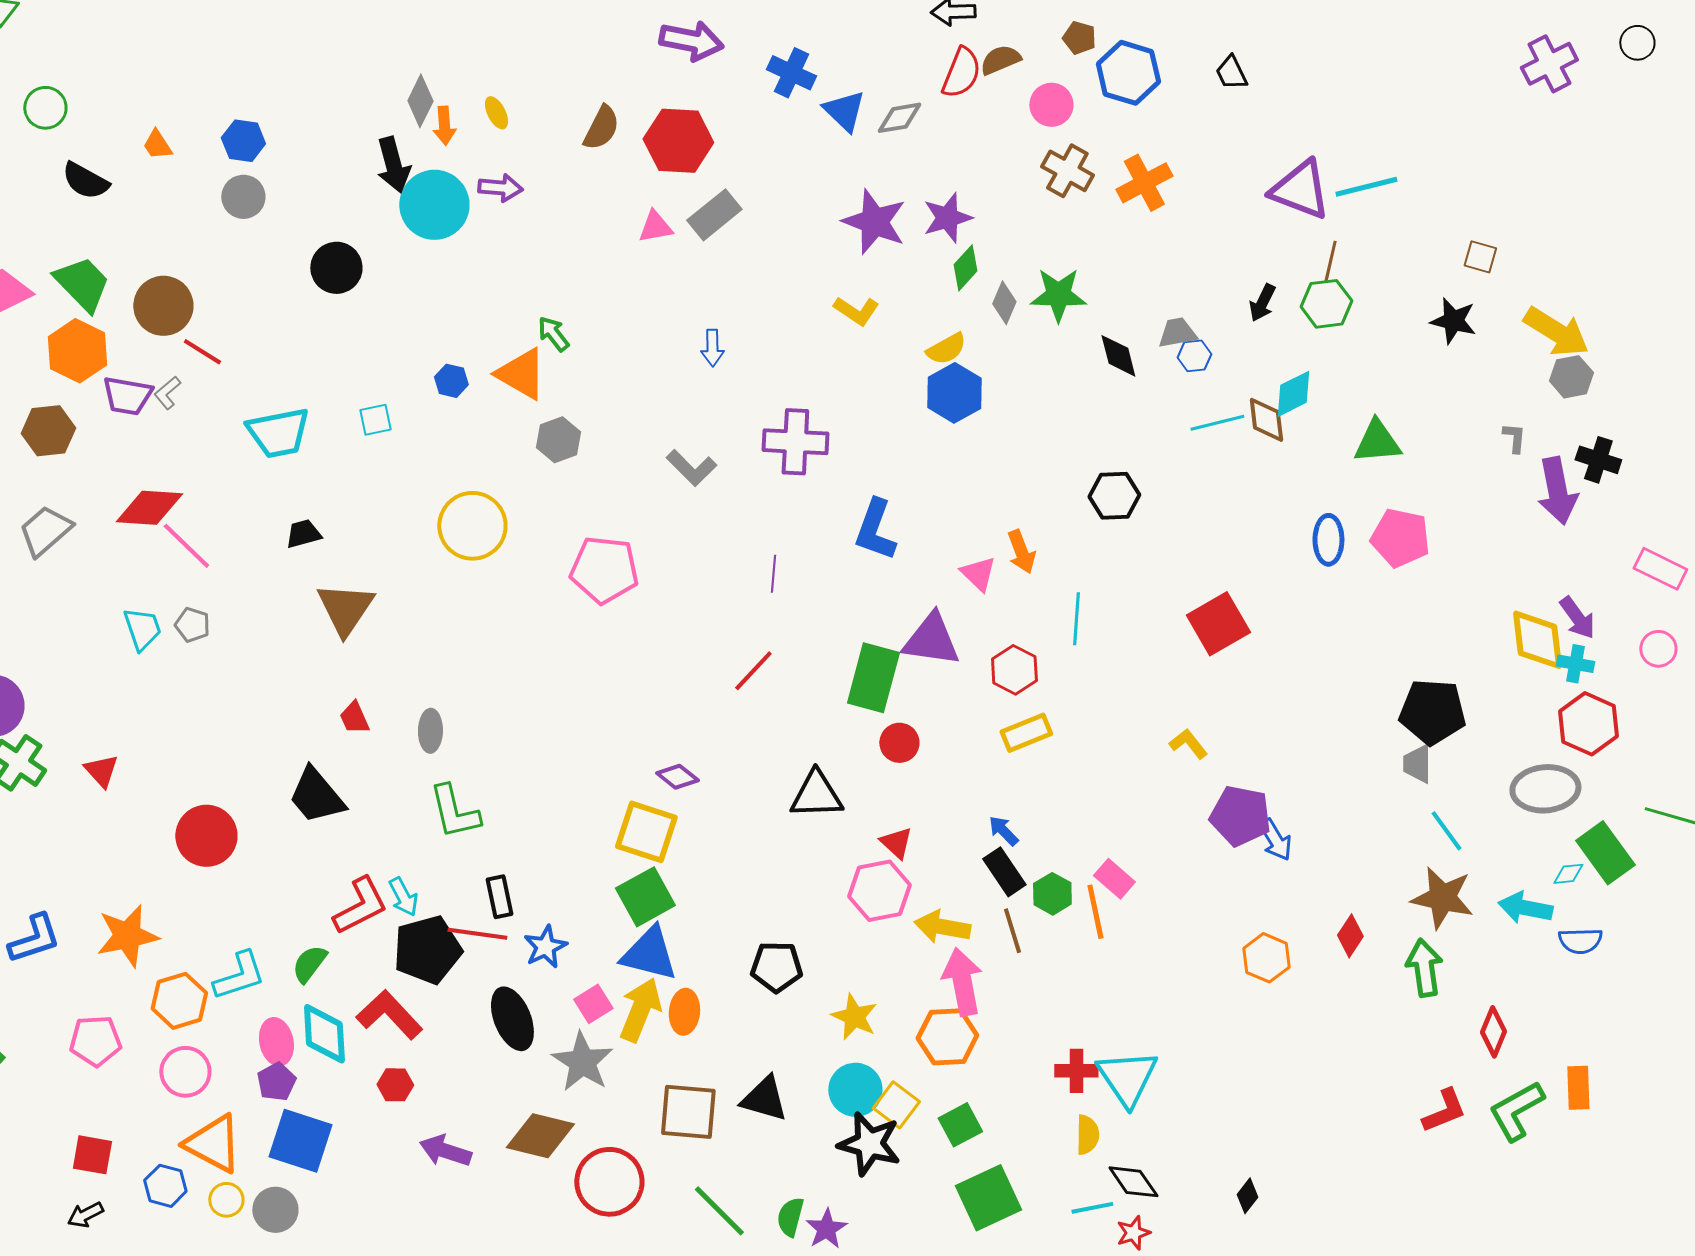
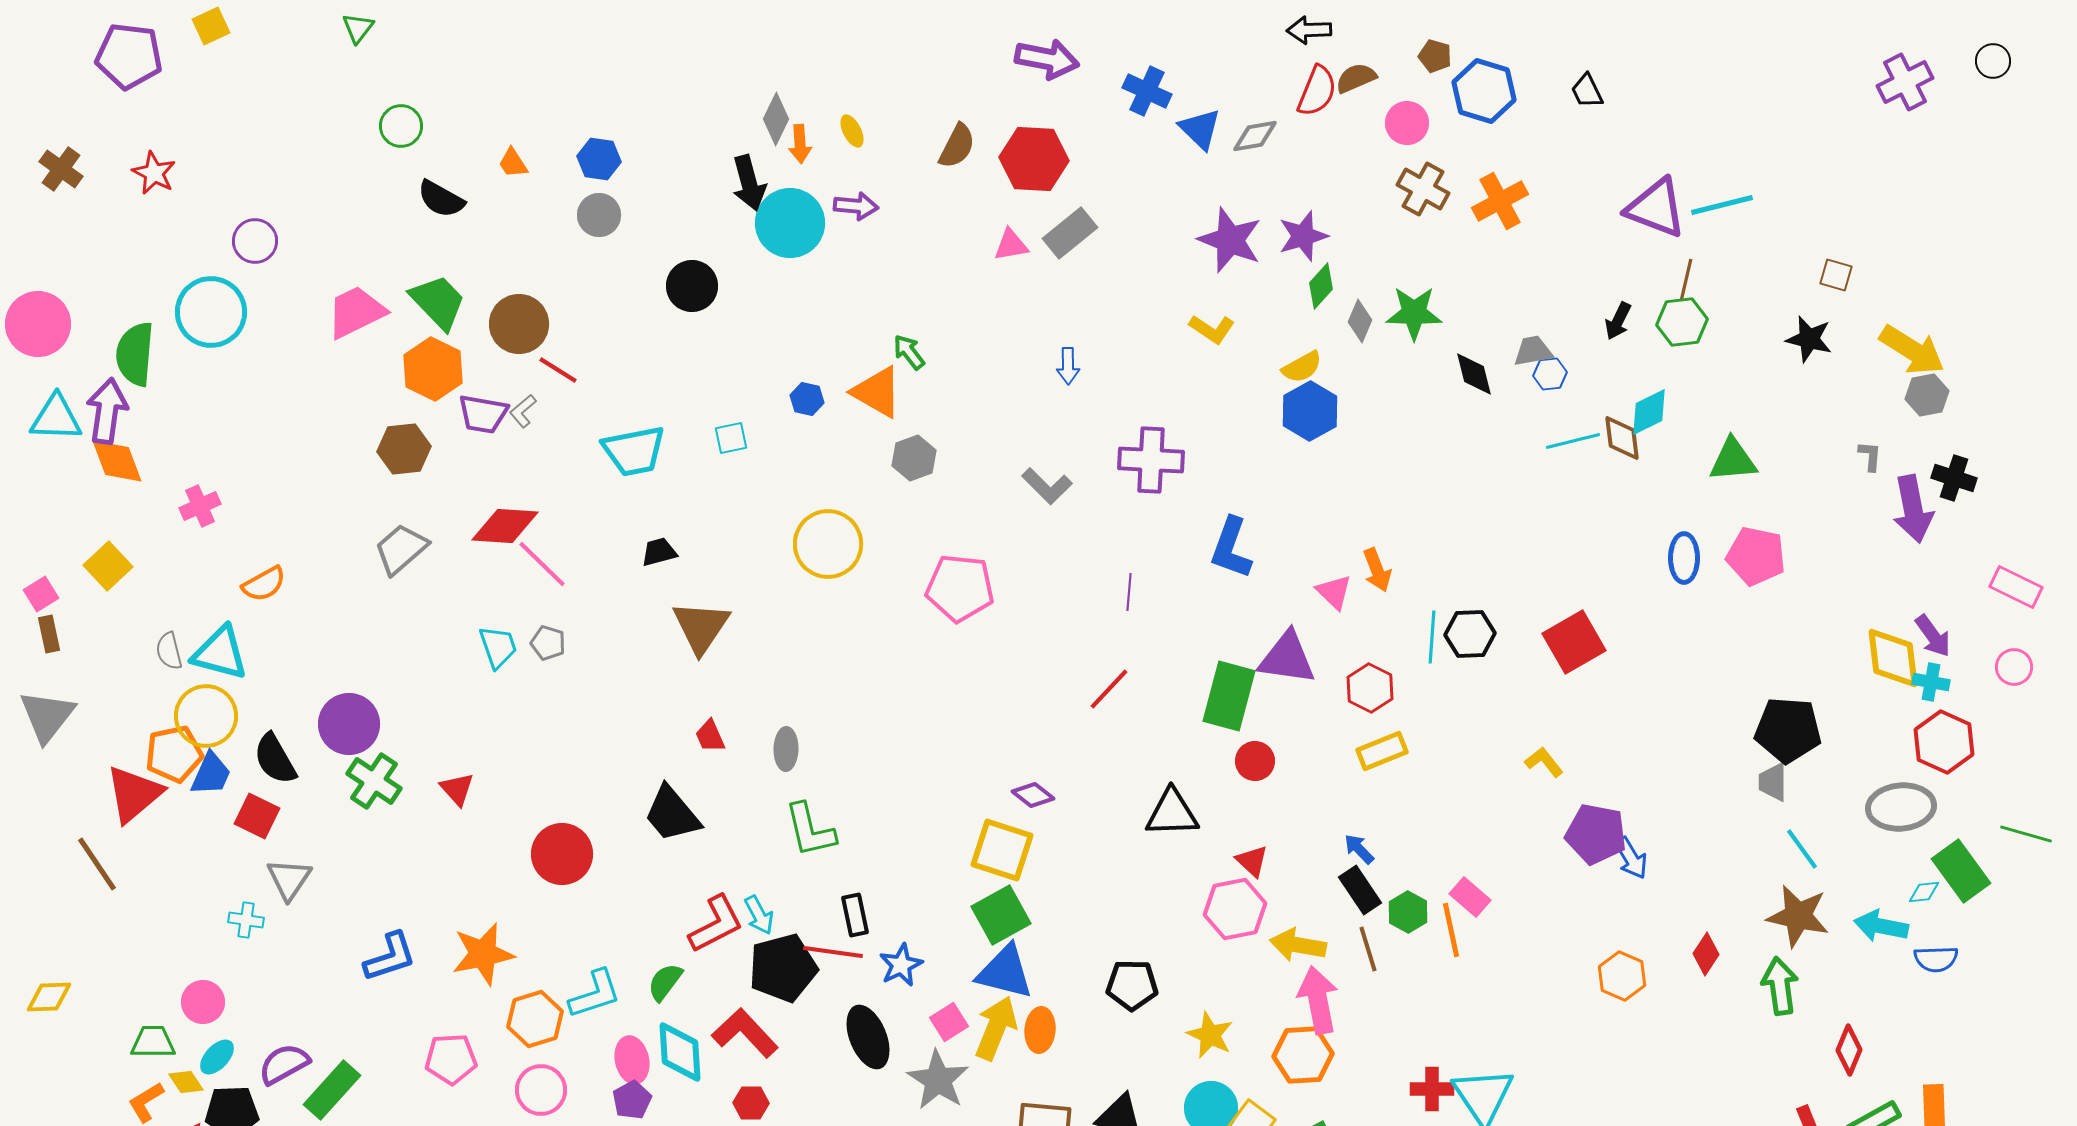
black hexagon: (1114, 496) -> (1470, 634), moved

